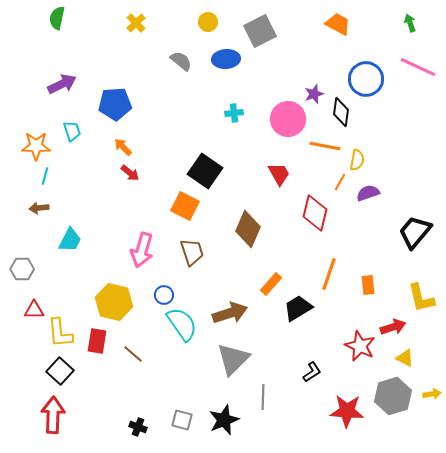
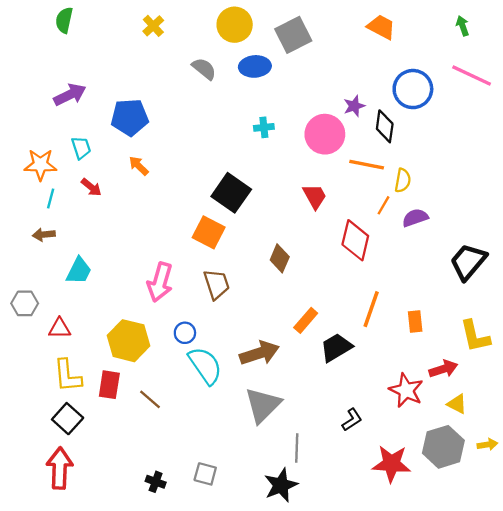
yellow circle: (208, 22) -> (235, 25), size x1.6
red arrow: (130, 173) -> (91, 187), moved
brown diamond: (248, 229) -> (280, 258), size x0.7
red triangle: (34, 310) -> (60, 328), moved
black star: (224, 420) -> (281, 485), moved

